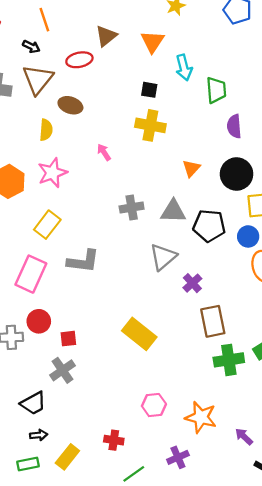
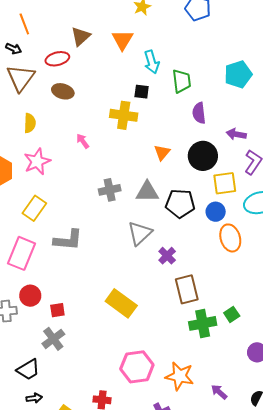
black square: (149, 90) -> (142, 92), moved
brown ellipse: (70, 105) -> (63, 91), moved
pink hexagon: (154, 405) -> (137, 367), size x1.5

